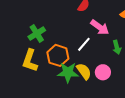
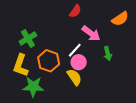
green star: (68, 72) -> (33, 87), moved
pink circle: (103, 72) -> (79, 62), moved

